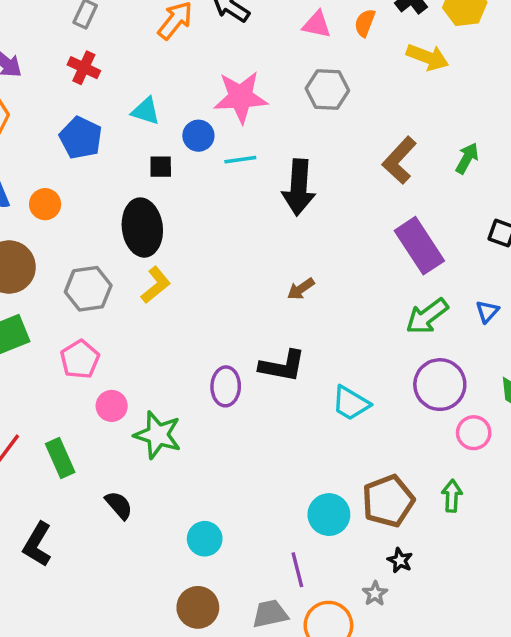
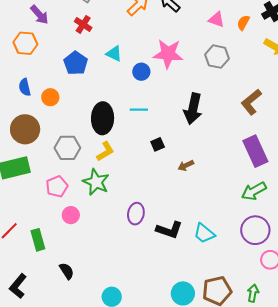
cyan line: (240, 160) -> (139, 110), moved
black square: (161, 167) -> (158, 144), moved, turned -32
black L-shape: (282, 366) -> (169, 230), moved
green star: (158, 435) -> (96, 182), moved

